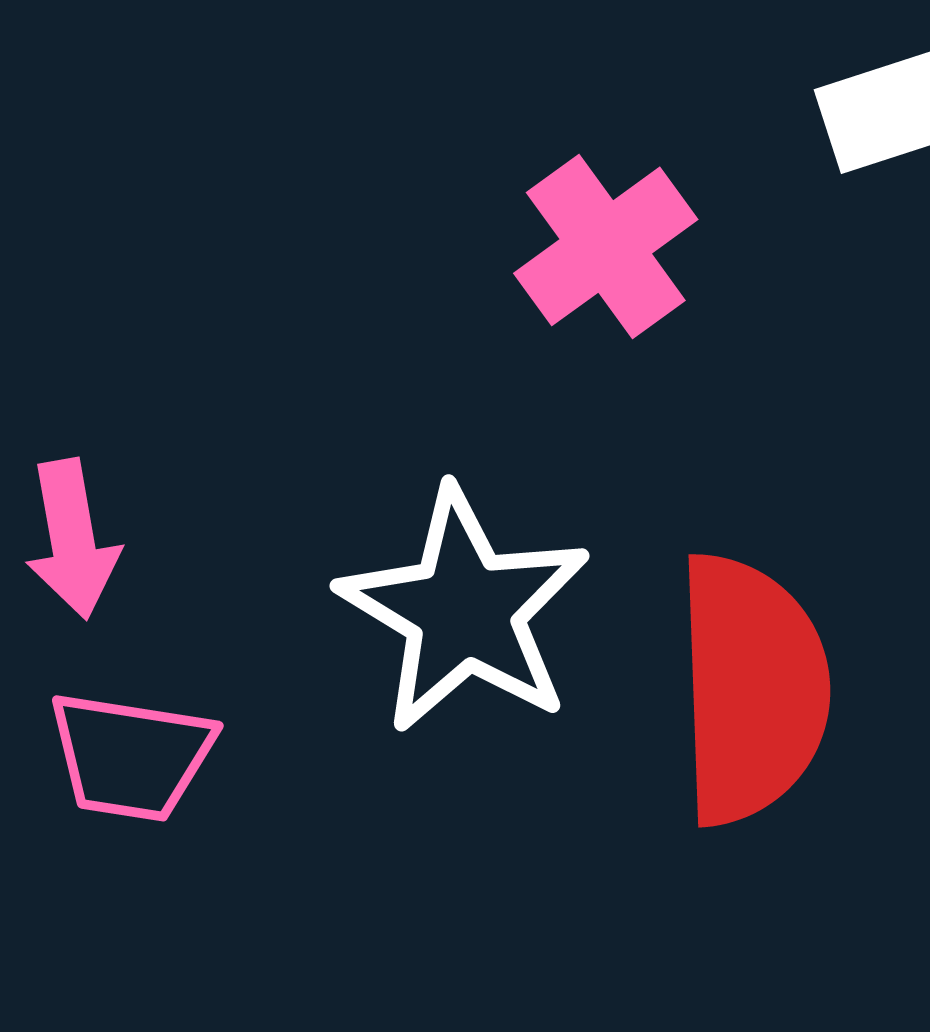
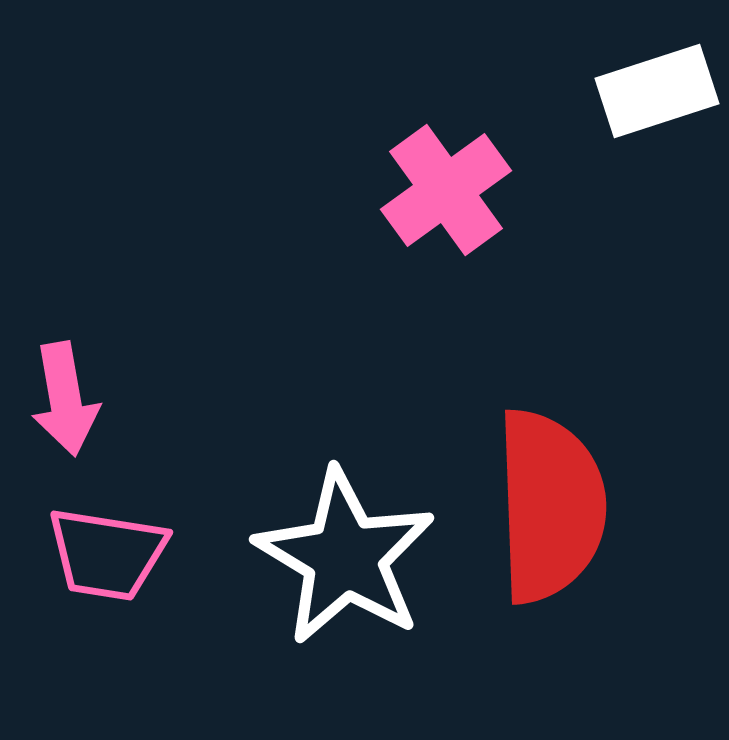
white star: (464, 611) -> (345, 557), moved

